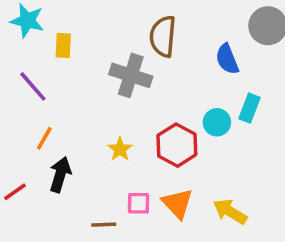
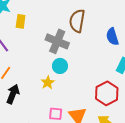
cyan circle: (217, 122) -> (60, 66), moved
red hexagon: (177, 145) -> (107, 93), moved

